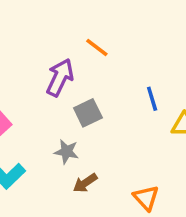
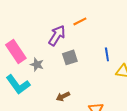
orange line: (97, 47) -> (80, 21), turned -72
gray star: (66, 152) -> (37, 64), moved

